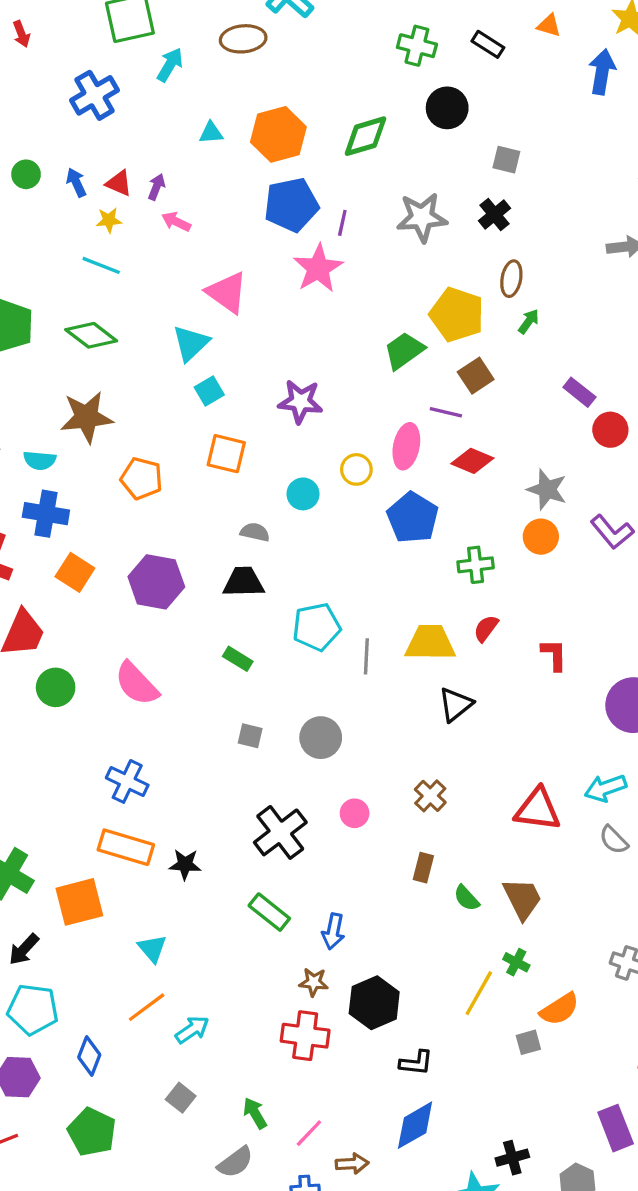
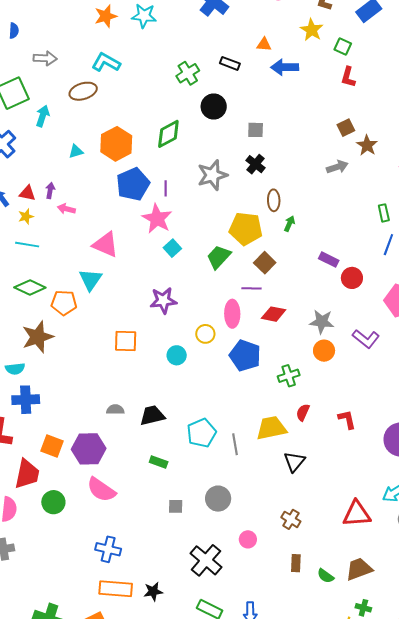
green cross: (417, 46) -> (188, 73), turned -35
blue arrow: (602, 72) -> (285, 67), moved, turned -88
cyan square: (209, 391) -> (172, 248), moved
orange pentagon: (142, 478) -> (64, 303), moved
gray semicircle: (255, 532) -> (115, 410), moved
orange square: (75, 572) -> (52, 446), moved
purple hexagon: (156, 582) -> (89, 449), moved
brown trapezoid: (522, 899) -> (359, 569), turned -72

